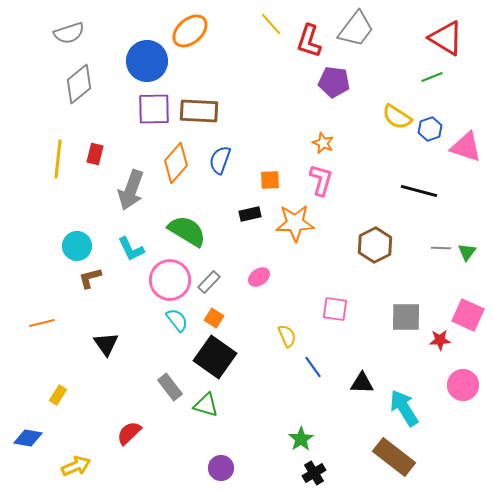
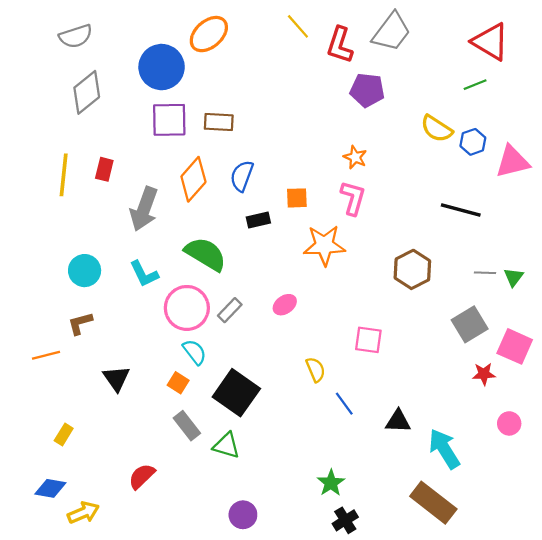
brown rectangle: (199, 111) -> (219, 122), size x0.7
pink triangle: (466, 147) -> (512, 162), turned -32
black rectangle: (250, 214) -> (258, 220), moved
brown L-shape: (90, 278) -> (80, 323), moved
gray square: (406, 317) -> (470, 324), moved, turned -32
orange square: (214, 318) -> (178, 383), moved
pink circle: (463, 385) -> (509, 423), size x0.7
blue diamond: (28, 438) -> (50, 488), moved

